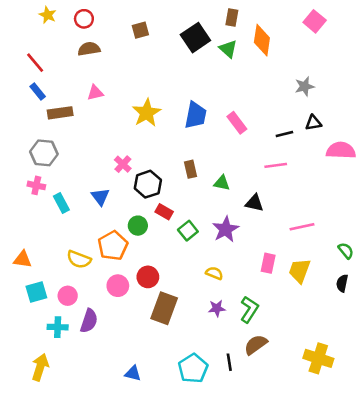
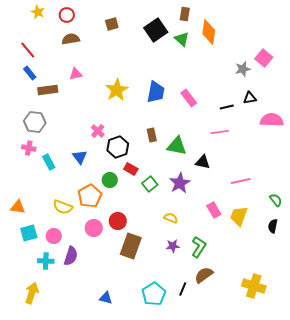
pink square: (315, 21) -> (264, 58), moved
green triangle: (222, 183) -> (177, 146), size x1.5
pink rectangle: (268, 263) -> (214, 210), turned -42
black line: (229, 362) -> (183, 289), turned 32

